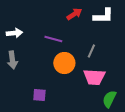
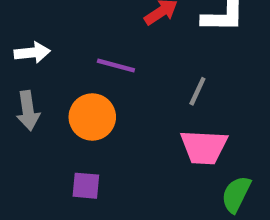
orange circle: (64, 63) -> (92, 117), moved

